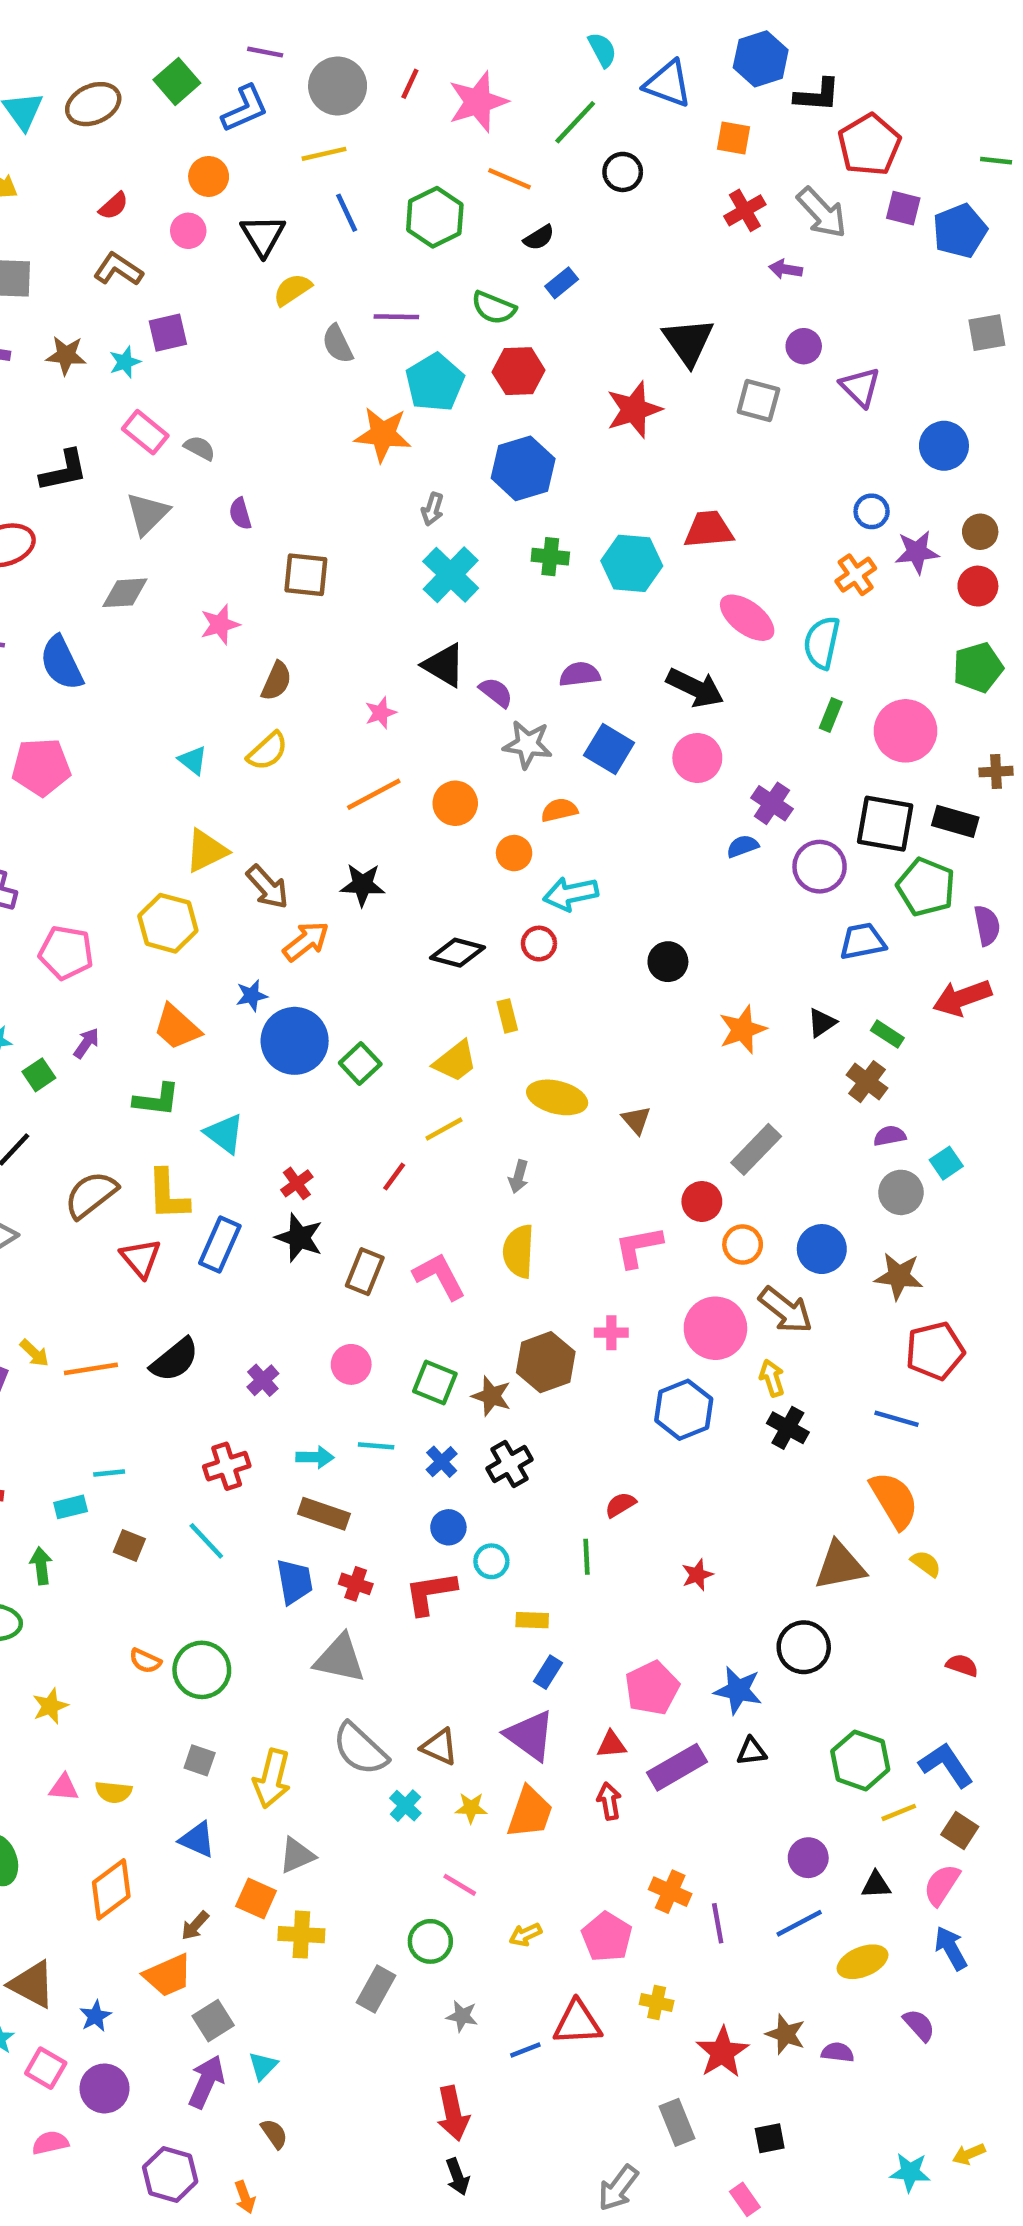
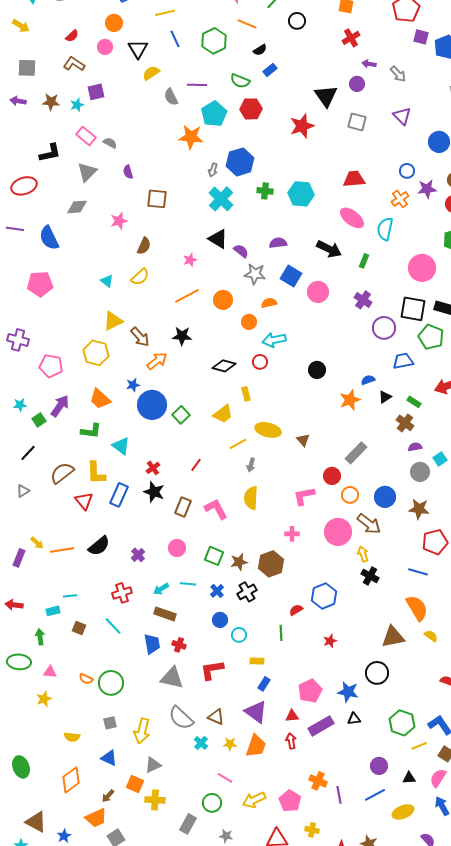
gray arrow: (822, 213) -> (398, 74), moved, size x0.7
purple circle: (804, 346) -> (357, 84), moved
blue hexagon: (523, 468) -> (240, 162), moved
red trapezoid: (709, 529) -> (354, 179), moved
green rectangle: (831, 715) -> (364, 261), moved
pink circle: (697, 758) -> (318, 292), moved
blue semicircle: (743, 846) -> (368, 380), moved
purple arrow: (86, 1043) -> (60, 406), size x1.6
yellow line: (444, 1129) -> (238, 444), moved
brown hexagon: (546, 1362) -> (271, 564), moved
brown star: (491, 1396) -> (239, 562), turned -30
blue hexagon: (684, 1410) -> (324, 596), moved
cyan arrow: (315, 1457) -> (161, 589), turned 147
red L-shape: (430, 1593) -> (212, 670), moved
gray square: (200, 1760) -> (110, 723), turned -32
pink triangle: (64, 1788) -> (50, 672), moved
yellow arrow: (525, 1935) -> (254, 800), size x1.6

